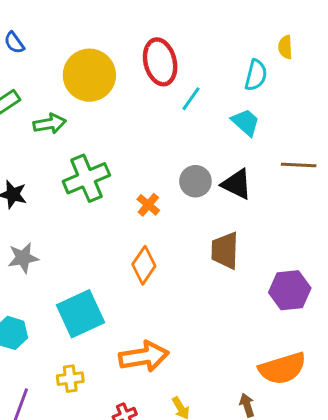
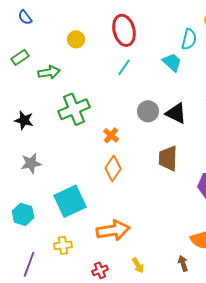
yellow circle: (89, 75) -> (76, 39), size x0.5
cyan line: (191, 99) -> (124, 67), moved
cyan trapezoid: (246, 122) -> (172, 62), moved
orange cross: (148, 205) -> (111, 135), moved

